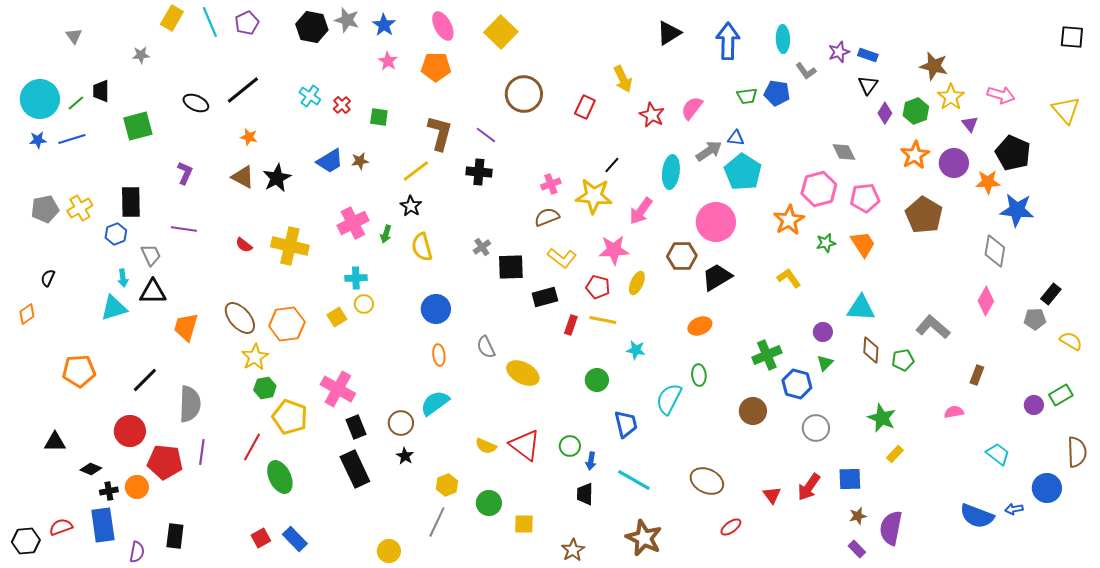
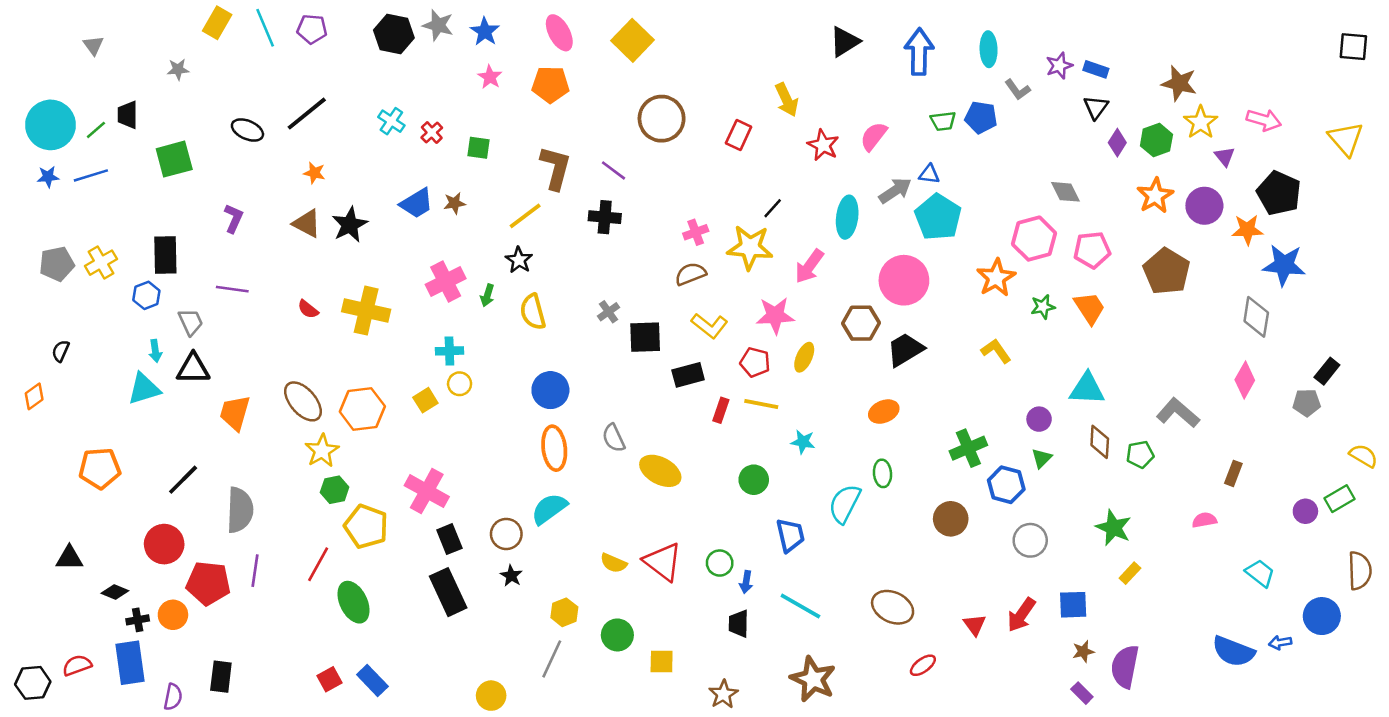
purple pentagon: (247, 23) -> (312, 29), turned 30
yellow semicircle: (1071, 341) -> (1363, 456), moved
orange ellipse: (439, 355) -> (554, 448), size x1.6

